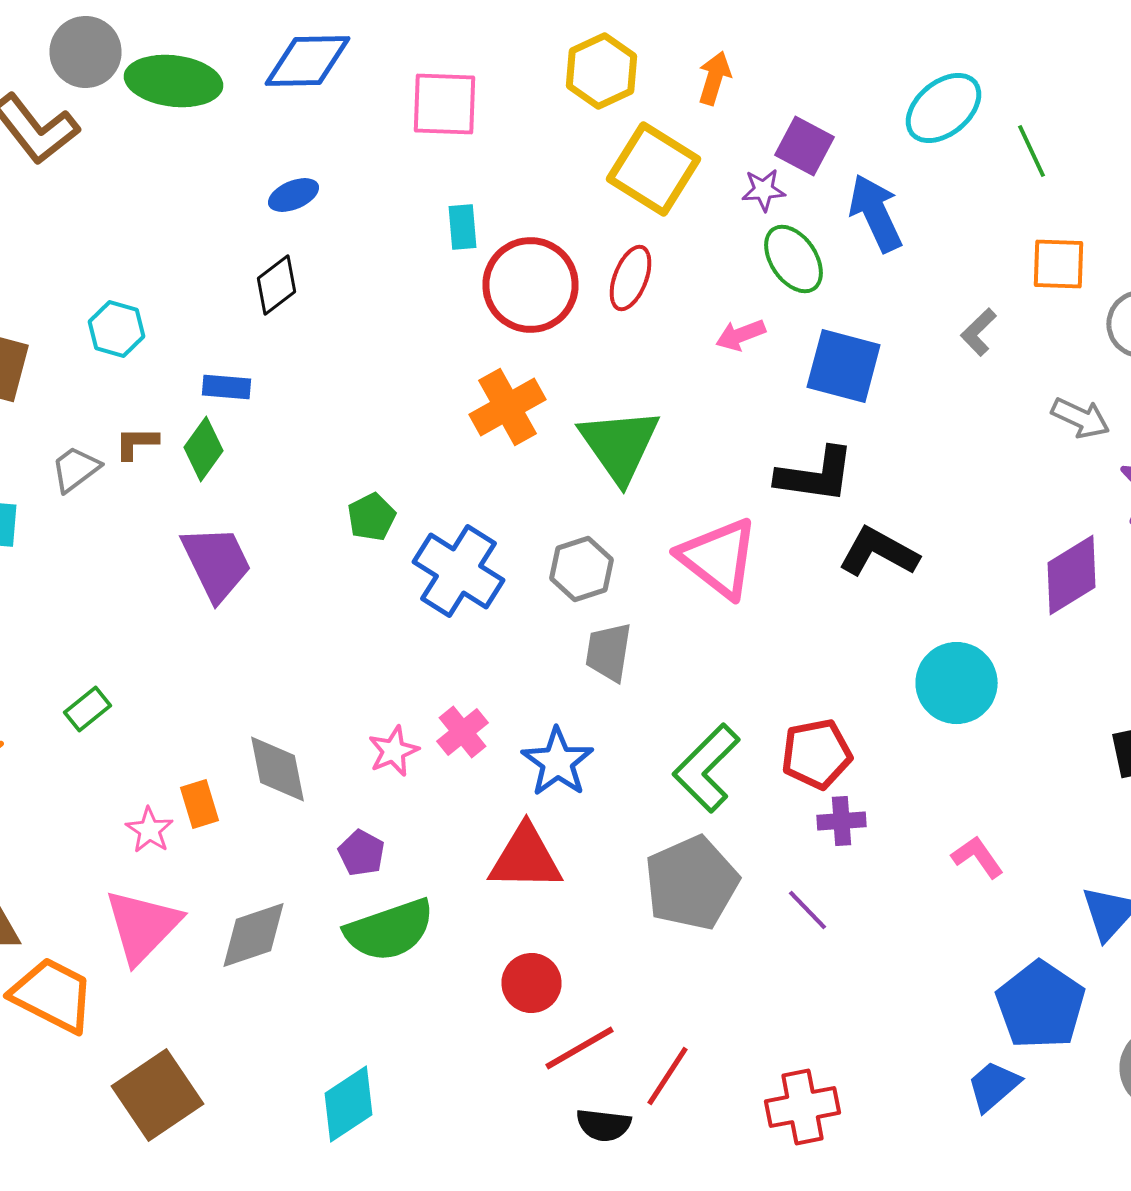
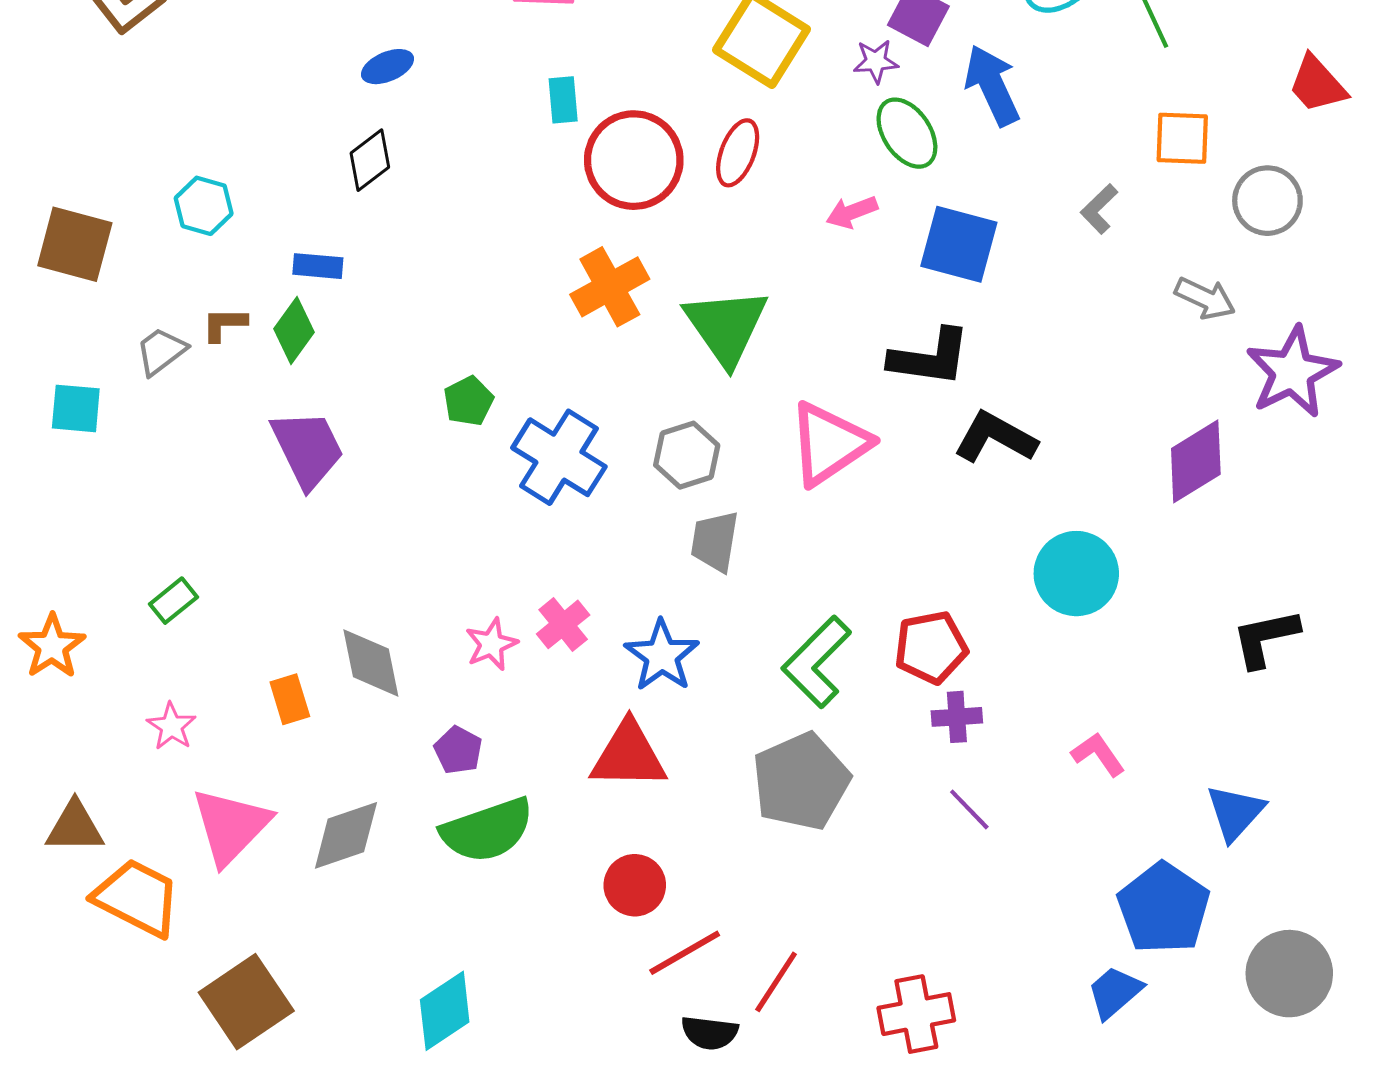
pink triangle: (718, 558) -> (829, 444), turned 48
pink star: (150, 830) -> (171, 726), moved
purple line: (808, 910) -> (969, 809), moved

